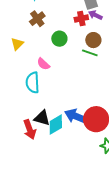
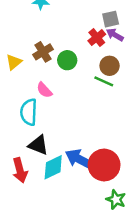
brown cross: (37, 19) -> (43, 52), moved
red cross: (81, 19) -> (97, 38), turned -32
black triangle: (42, 118) -> (38, 145), moved

